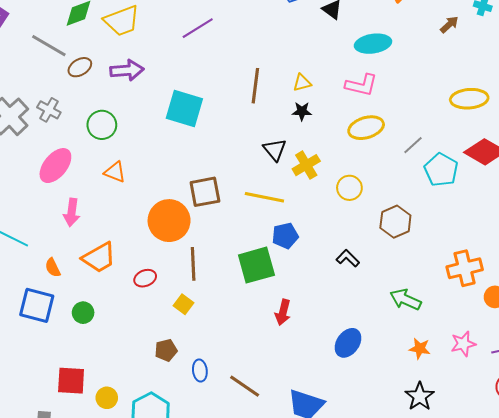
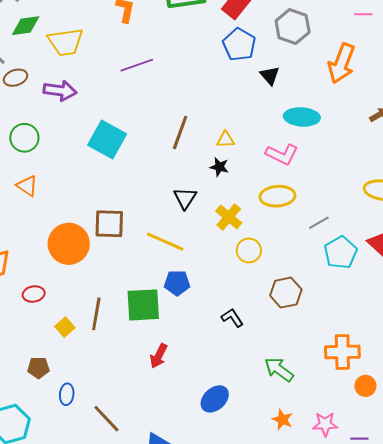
yellow cross: (306, 165) -> (229, 217), moved, turned -32
brown line: (193, 264) -> (96, 314), moved

